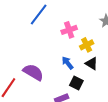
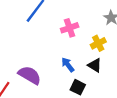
yellow cross: (87, 45) -> (98, 43), moved

